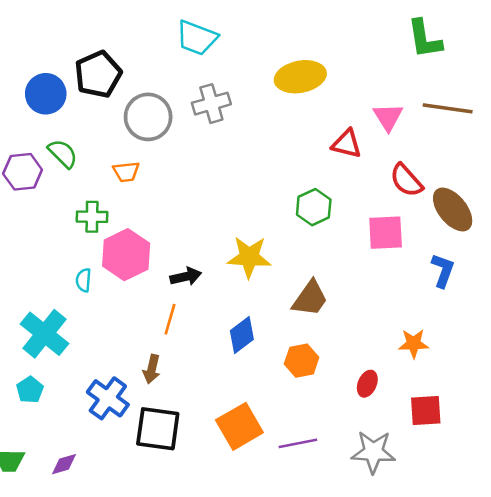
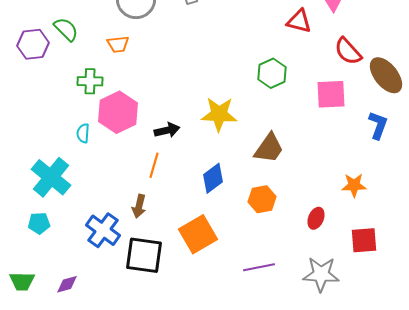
cyan pentagon: (30, 390) -> (39, 223), turned 30
orange square: (239, 426) -> (198, 234), moved

